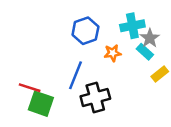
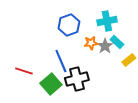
gray star: (150, 38) -> (105, 46), moved
blue line: (76, 75) -> (61, 61), turned -45
green square: (41, 104) -> (51, 84), moved, turned 30

